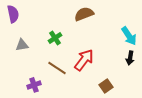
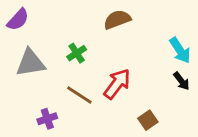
purple semicircle: (13, 14) -> (18, 20), turned 54
gray triangle: (22, 45) -> (31, 63), size x1.6
black arrow: (130, 58) -> (181, 81), turned -48

